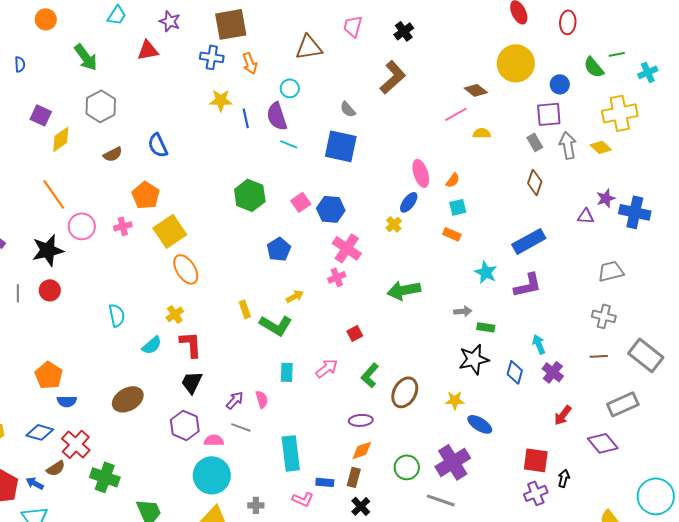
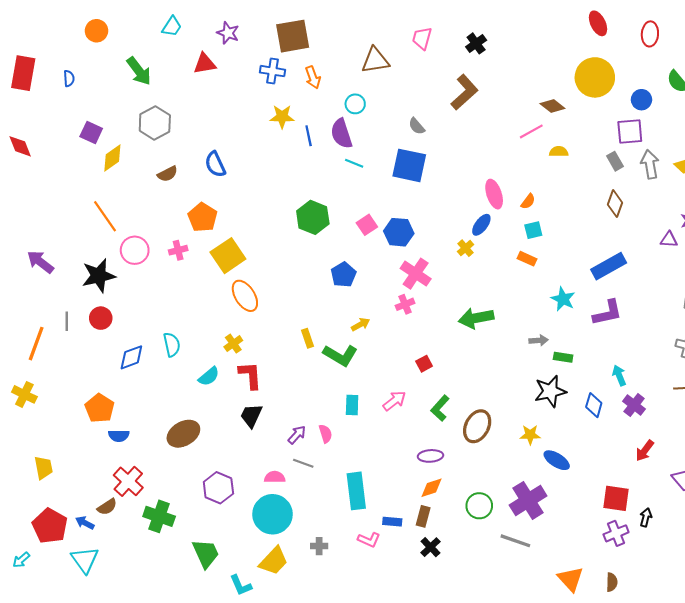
purple hexagon: (185, 425) -> (218, 488), moved
blue diamond: (40, 432) -> (131, 357), moved, turned -36

